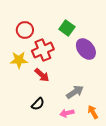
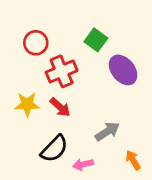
yellow star: (19, 60) -> (27, 104), moved
black semicircle: (38, 104) -> (54, 149), size x1.5
pink arrow: (67, 113) -> (83, 164), moved

